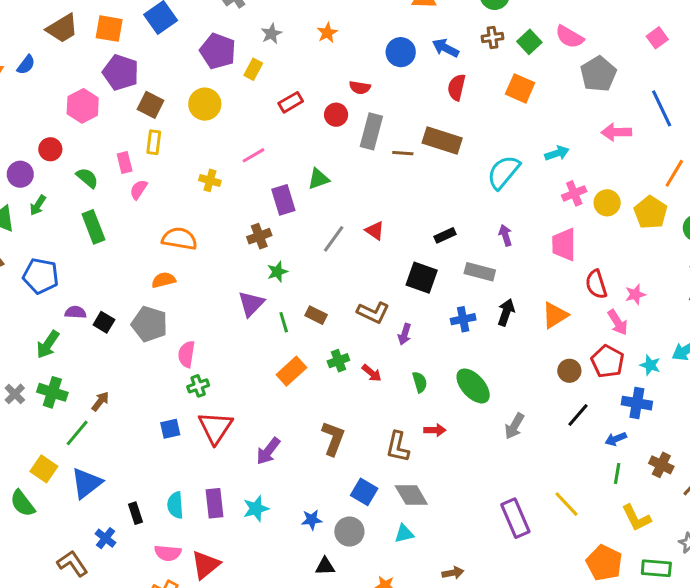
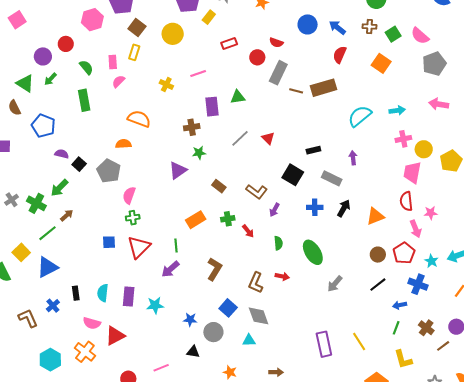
brown rectangle: (442, 141) -> (323, 88), turned -45
pink trapezoid: (564, 245) -> (412, 173), moved
green line: (284, 322) -> (176, 245), moved
green arrow: (48, 344) -> (59, 188), moved

